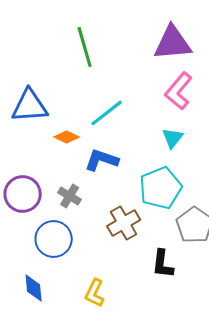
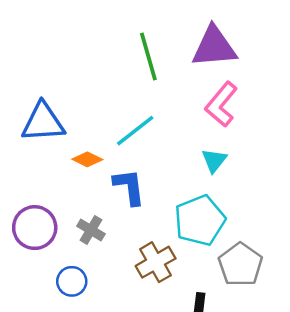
green line: (85, 47) -> (148, 56), moved
blue L-shape: (102, 160) -> (129, 187), turned 64
blue circle: (54, 239) -> (72, 281), size x0.7

